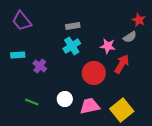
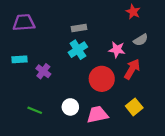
red star: (139, 20) -> (133, 12), moved
purple trapezoid: (22, 21) -> (24, 23), turned 125
yellow square: (122, 110) -> (134, 107), moved, size x0.7

